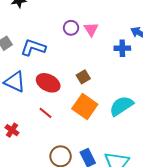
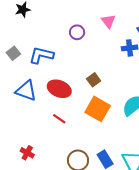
pink triangle: (91, 29) -> (108, 21), moved
red cross: (12, 130) -> (27, 153), moved

